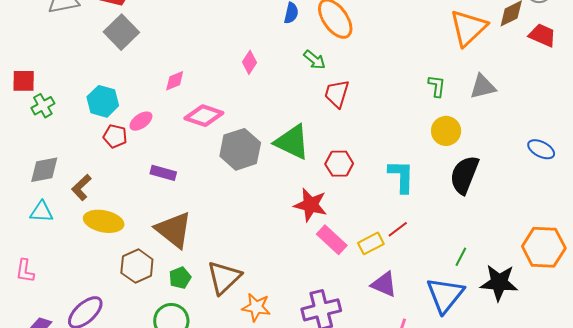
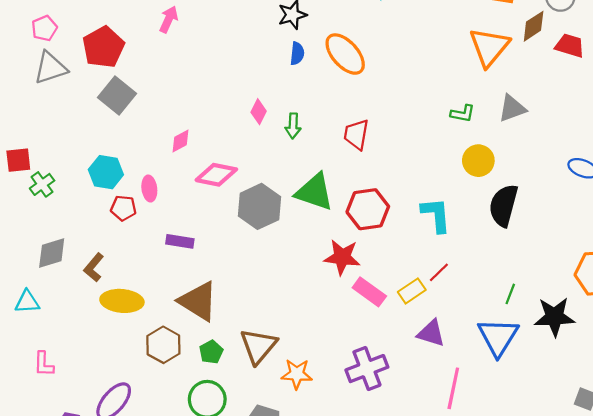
green arrow: (315, 60) -> (293, 126), moved, turned 60
green L-shape: (437, 86) -> (463, 114), turned 100
pink ellipse: (141, 121) -> (149, 189), turned -55
red hexagon: (339, 164) -> (368, 209), size x1.4
cyan triangle: (42, 212) -> (27, 302), moved

